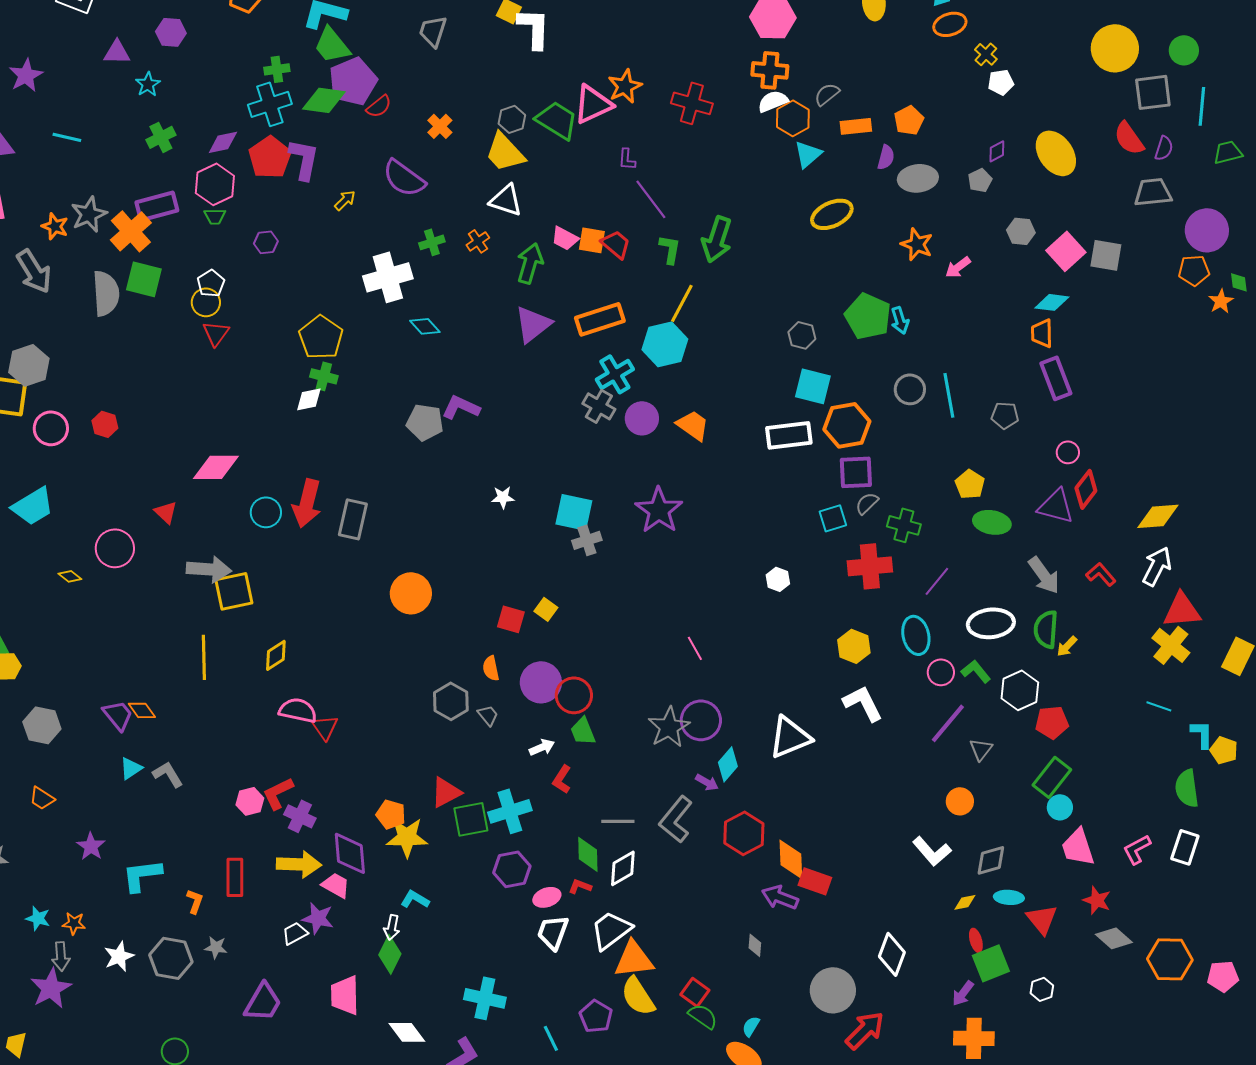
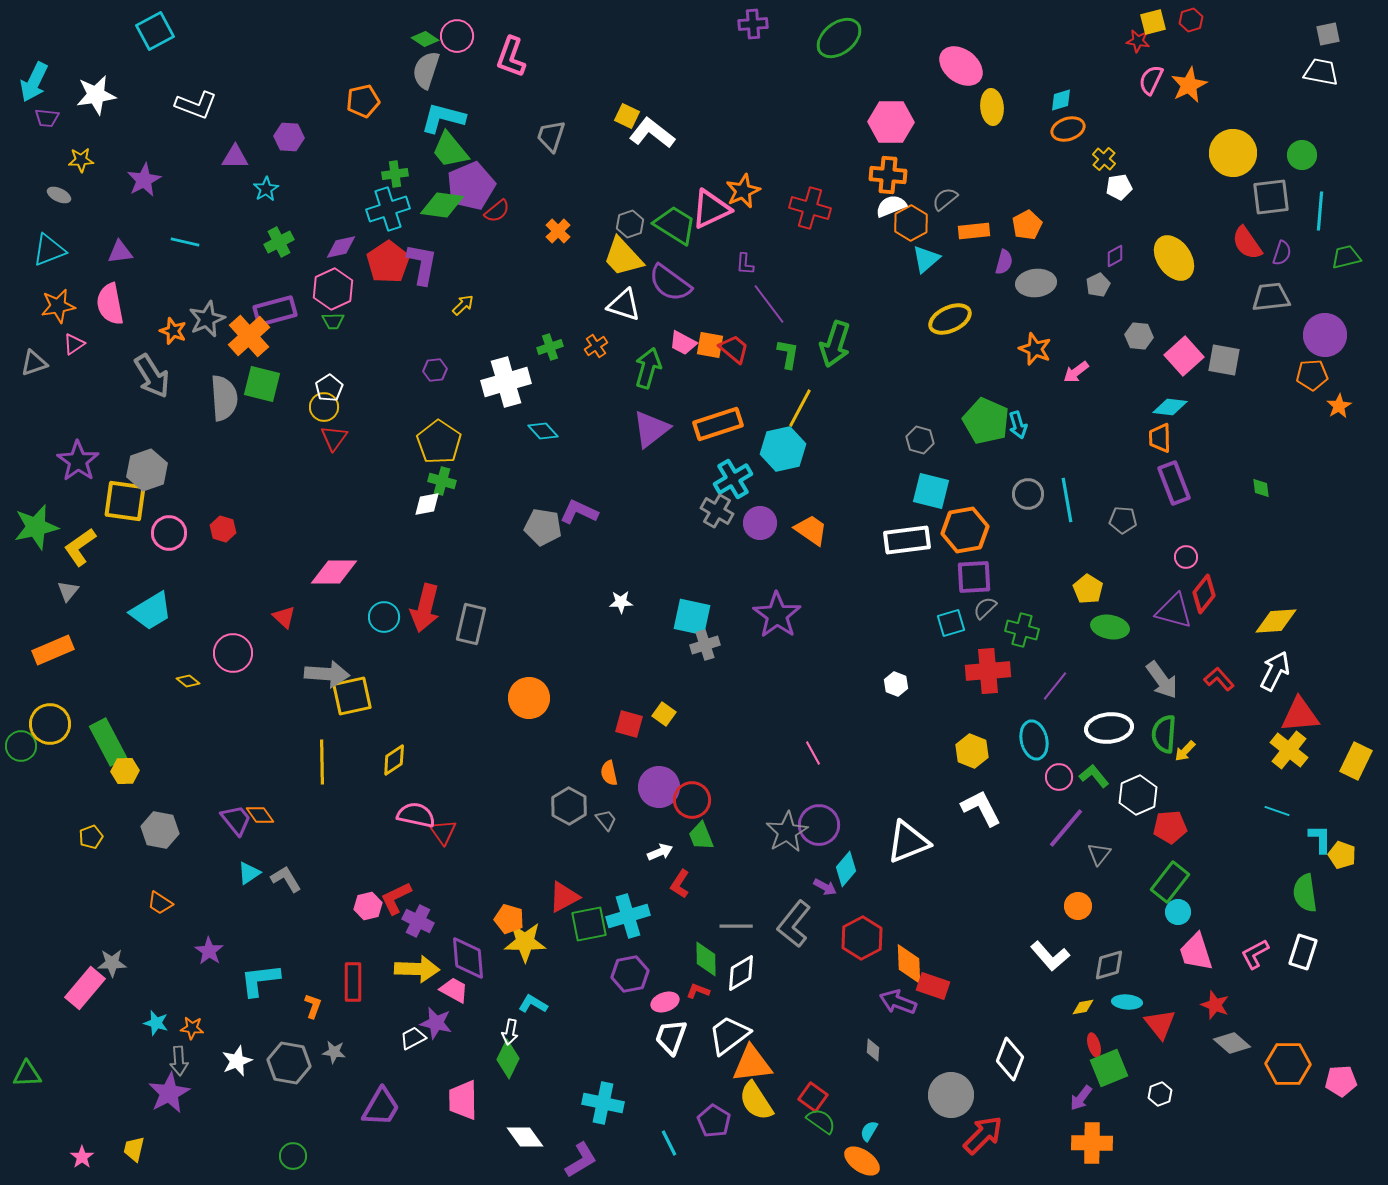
white L-shape: (534, 28) -> (652, 133), turned -54
purple semicircle: (404, 178) -> (670, 283), moved
purple hexagon: (266, 242) -> (435, 370), moved
green diamond: (1239, 282) -> (1261, 488), moved

